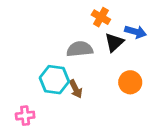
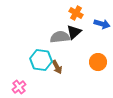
black triangle: (114, 42) -> (74, 32), moved
pink cross: (25, 116) -> (19, 87), turned -32

